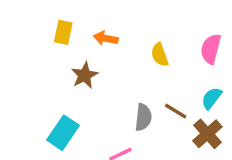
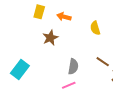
gray semicircle: (143, 117) -> (73, 67), moved
cyan rectangle: (63, 133) -> (20, 70), moved

